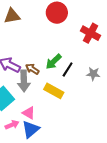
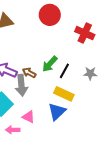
yellow rectangle: (54, 91) -> (64, 94), moved
pink arrow: (12, 125) -> (13, 130), turned -152
blue triangle: (31, 129) -> (57, 112), moved

